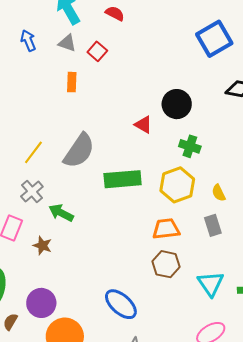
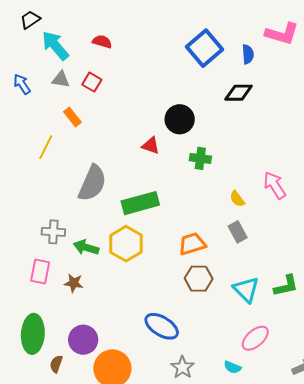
orange rectangle: (72, 82) -> (72, 117), turned -30
yellow line: (33, 152) -> (46, 147), moved
yellow hexagon: (177, 185) -> (126, 244), moved
gray cross: (32, 192) -> (53, 232), turned -35

